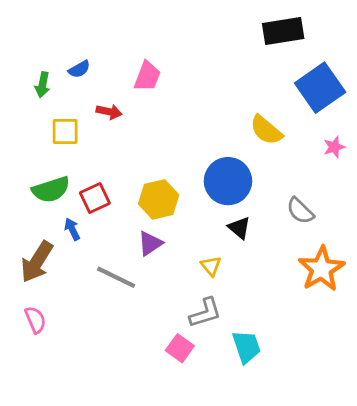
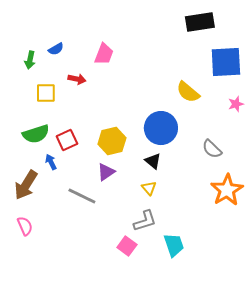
blue square: (320, 88) -> (226, 62), turned 32
black triangle: (239, 228) -> (153, 161), moved

